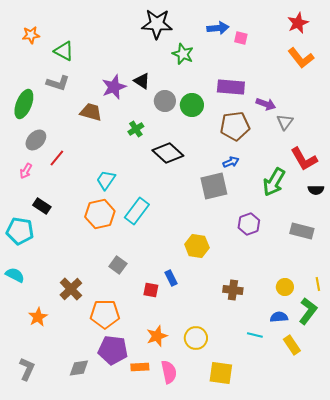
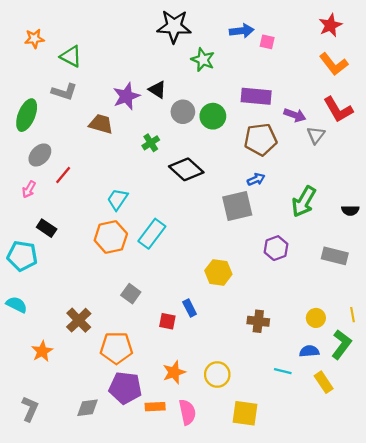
red L-shape: (304, 159) -> (338, 110), moved

